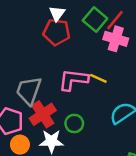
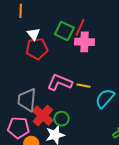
yellow line: (98, 78) -> (84, 86), moved
pink L-shape: (73, 80) -> (60, 82), turned 30
green circle: (74, 123) -> (62, 119), moved

